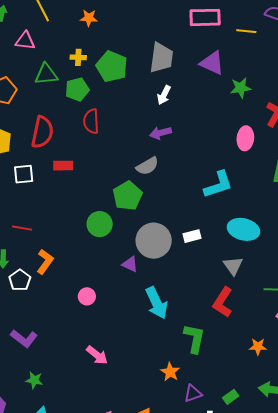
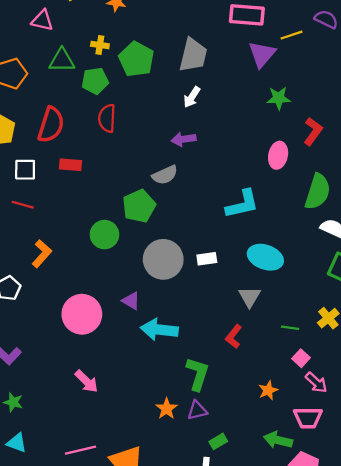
yellow line: (246, 31) -> (292, 35), turned -30
purple triangle: (212, 63) -> (262, 54), moved, turned 40
red line: (22, 228) -> (23, 205), moved
orange L-shape: (45, 262) -> (42, 254), moved
purple triangle: (130, 264) -> (131, 301), moved
pink circle: (87, 296) -> (82, 314), size x2.0
red L-shape: (223, 302) -> (234, 336), size x0.7
cyan arrow: (157, 303) -> (159, 330), turned 116
orange star: (258, 347) -> (268, 390), turned -30
purple triangle: (193, 393) -> (197, 410), moved
green rectangle: (231, 397) -> (218, 441), moved

